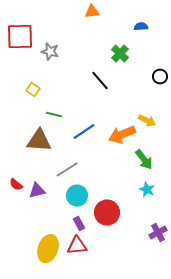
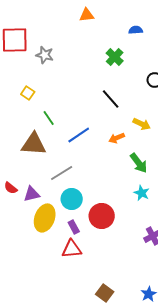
black line: (100, 81) -> (111, 99), moved
green line: (54, 115) -> (49, 118), turned 42
orange arrow: (122, 135) -> (117, 138), size x0.6
yellow ellipse: (48, 249) -> (45, 218), moved

